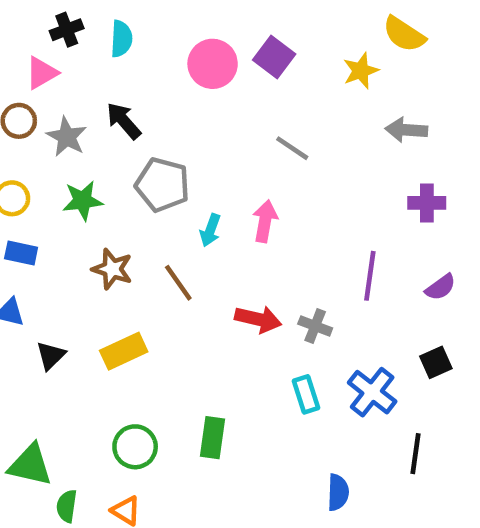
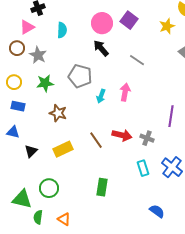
cyan semicircle: (121, 39) -> (62, 30), moved
black arrow: (124, 121) -> (101, 48), moved
brown line: (178, 283) -> (96, 140), moved
green circle: (135, 447) -> (49, 188), moved
blue semicircle: (338, 492) -> (157, 211), turned -56

